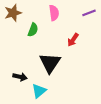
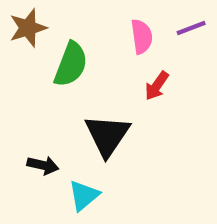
pink semicircle: (54, 13) -> (142, 36), moved
green semicircle: (33, 30) -> (71, 64), size x1.5

